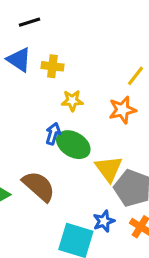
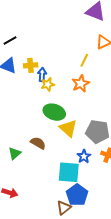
blue arrow: (53, 134) -> (42, 75), moved
yellow triangle: (109, 169) -> (68, 128), moved
brown semicircle: (39, 186) -> (38, 143), size x0.7

